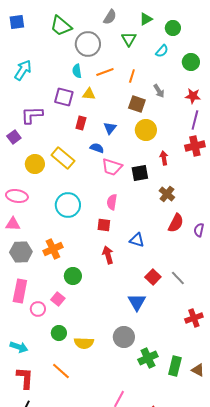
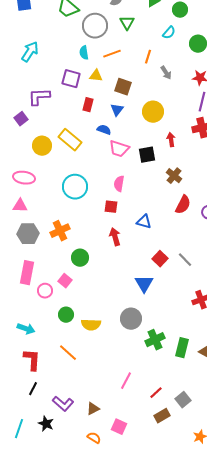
green triangle: (129, 39) -> (127, 23), moved
orange line: (132, 76) -> (148, 57), moved
brown square: (137, 104) -> (123, 87), moved

